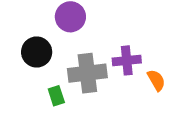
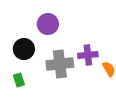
green rectangle: (56, 96) -> (19, 80), moved

